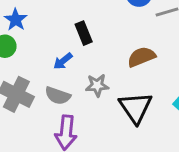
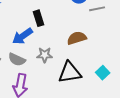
blue arrow: (63, 61) -> (22, 36), size x1.5
black triangle: (136, 108) -> (70, 72), turned 50

